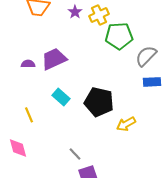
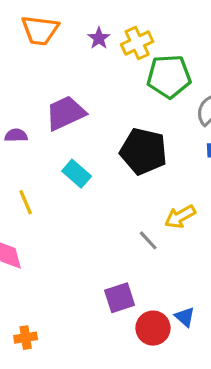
purple semicircle: (28, 64) -> (16, 135), moved
black pentagon: (99, 102) -> (143, 151), moved
gray line: (75, 154) -> (148, 240), moved

